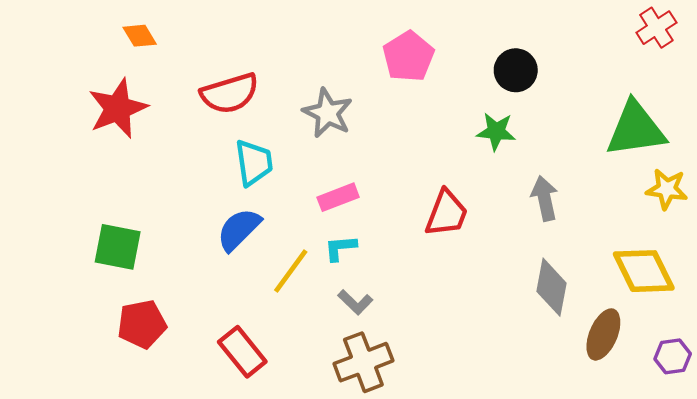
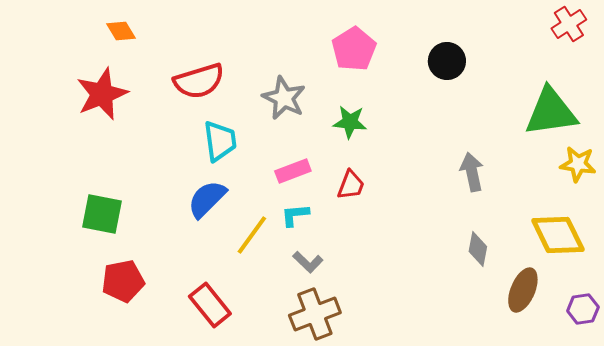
green star: (496, 131) -> (350, 122), moved
red trapezoid: (446, 213) -> (351, 185), moved, size x0.7
gray diamond: (551, 287) -> (478, 249), size x0.7

